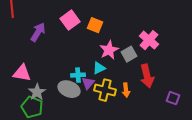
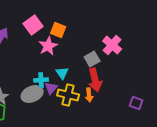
pink star: (109, 50) -> (48, 46), moved
cyan triangle: (99, 68) -> (62, 73), turned -40
red arrow: (147, 76) -> (95, 80), moved
gray ellipse: (69, 89) -> (32, 94), turned -45

